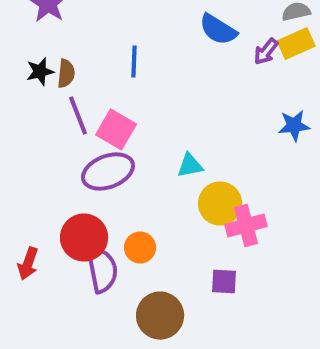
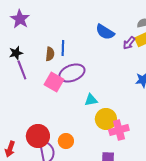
brown semicircle: (66, 73) -> (50, 54), moved
purple line: (78, 115) -> (22, 70), moved
purple ellipse: (108, 171) -> (72, 73), moved

